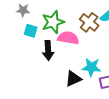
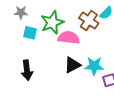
black arrow: (48, 50) -> (27, 70), moved
black triangle: (73, 79) -> (72, 65), moved

